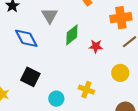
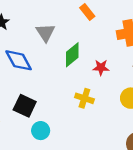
yellow cross: (86, 90) -> (84, 98), moved
cyan circle: (56, 99) -> (41, 131), moved

